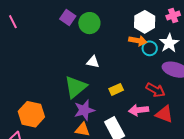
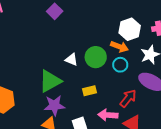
green circle: (89, 23) -> (96, 57), moved
cyan circle: (150, 48) -> (120, 65), moved
red arrow: (155, 90) -> (128, 98), turned -90

